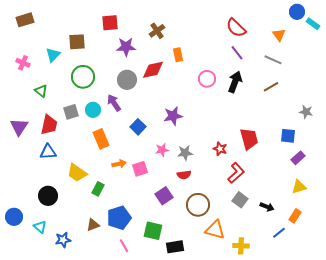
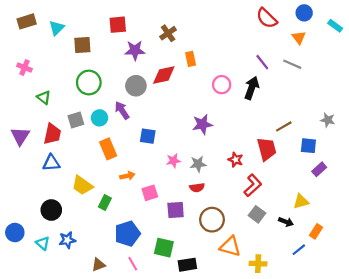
blue circle: (297, 12) -> (304, 13), moved
red semicircle: (236, 28) -> (267, 18), moved
purple line: (237, 53) -> (262, 62), moved
cyan triangle: (53, 55) -> (57, 28), moved
brown line: (271, 87) -> (284, 126), moved
purple star: (173, 116) -> (202, 124), moved
blue square: (138, 127) -> (148, 136), turned -35
pink square: (140, 169) -> (150, 193), moved
yellow triangle: (299, 187) -> (301, 201), moved
purple square: (164, 196) -> (176, 210), turned 30
brown triangle: (93, 225) -> (98, 265), moved
blue star: (63, 240) -> (67, 240), moved

